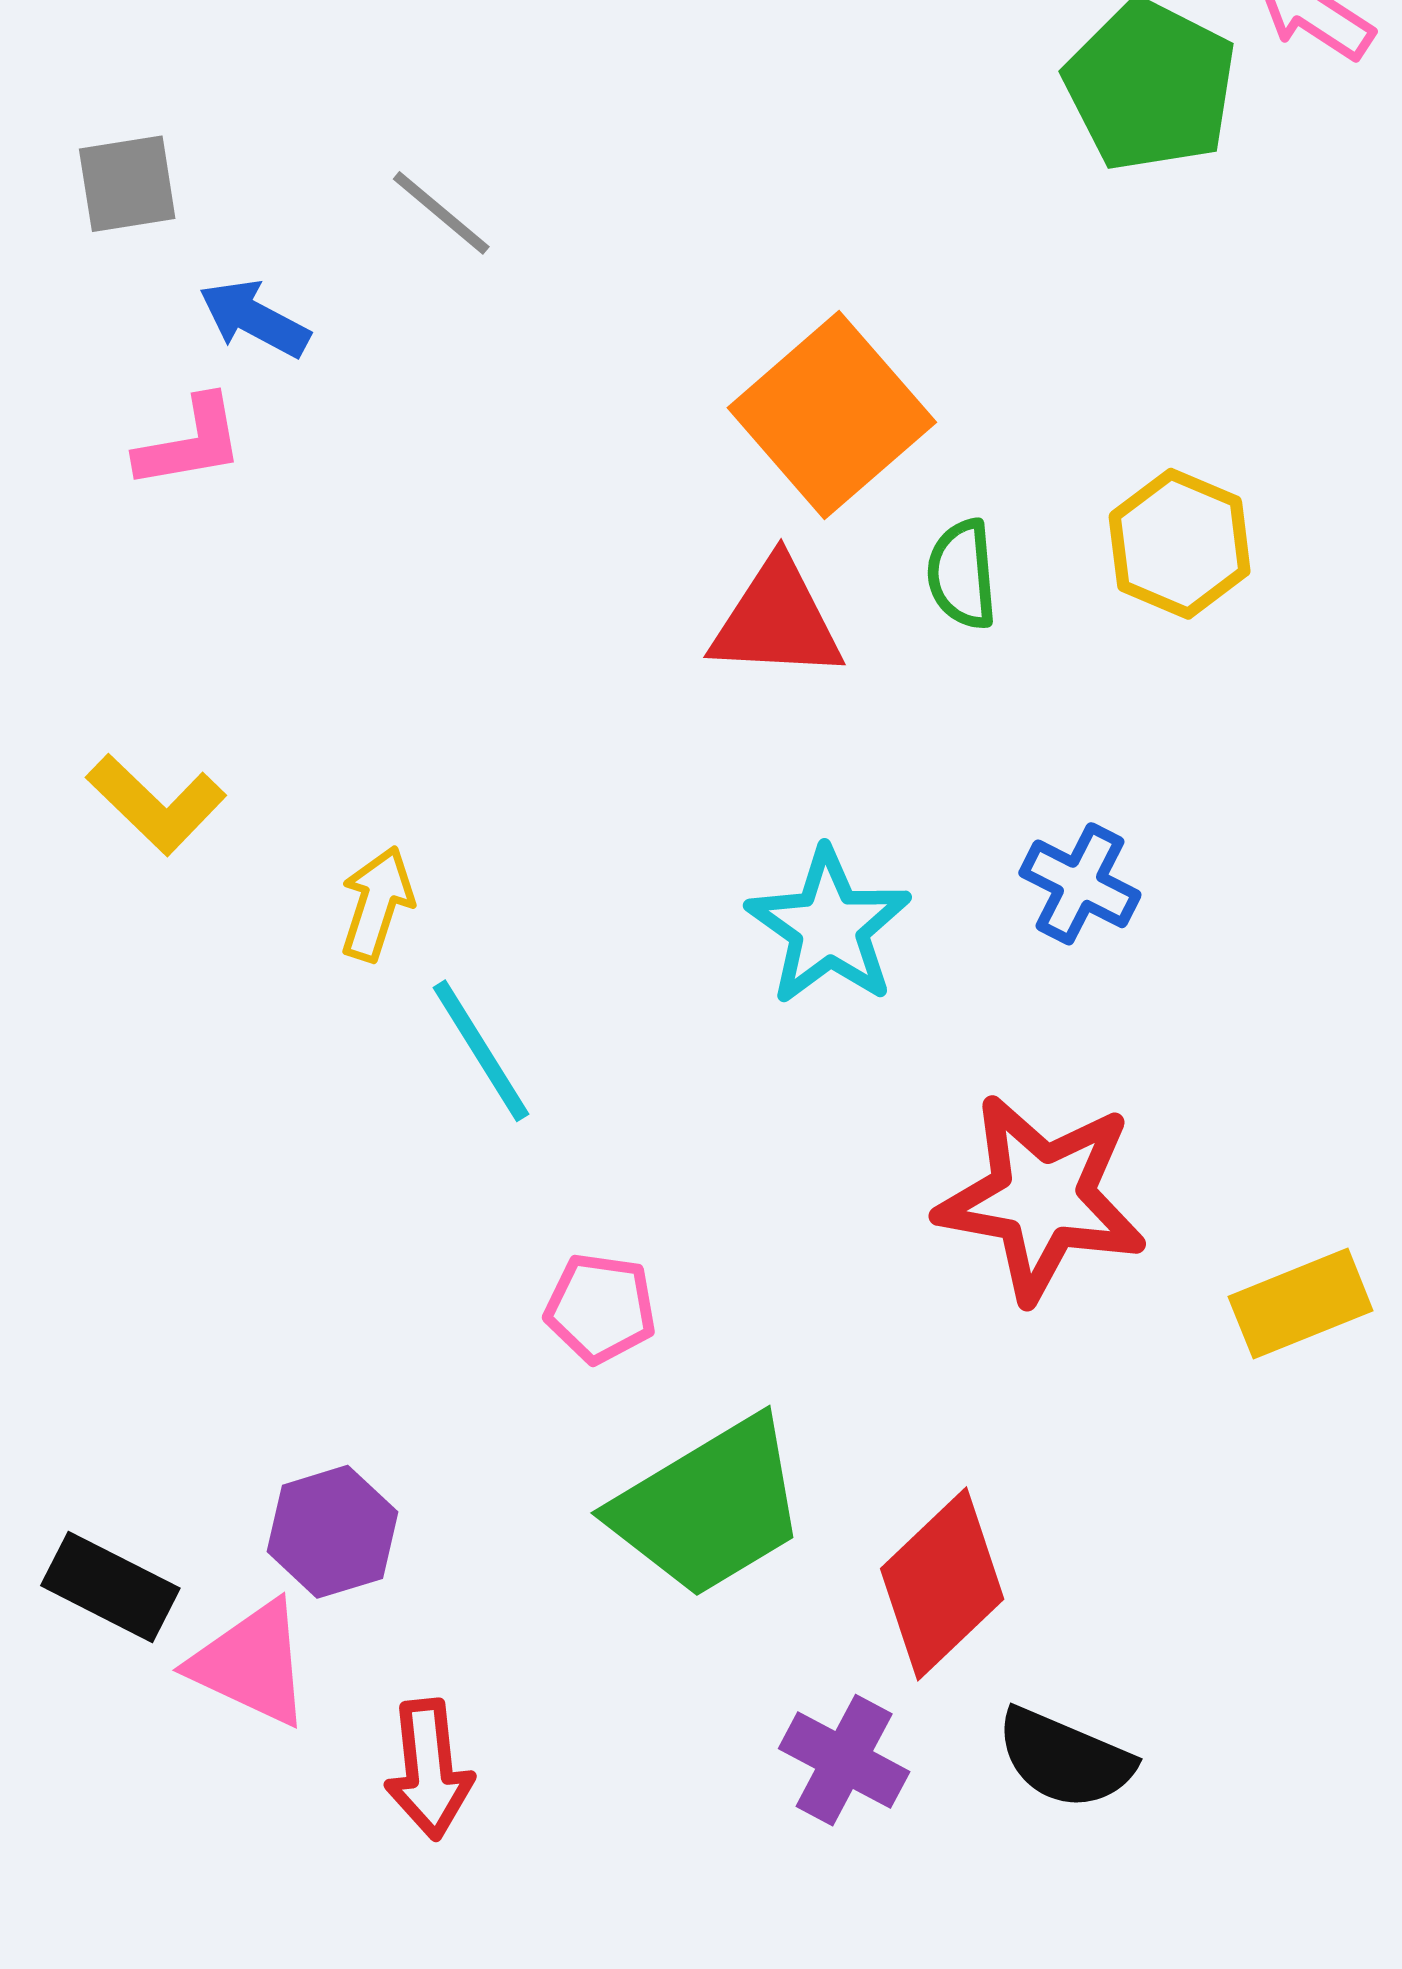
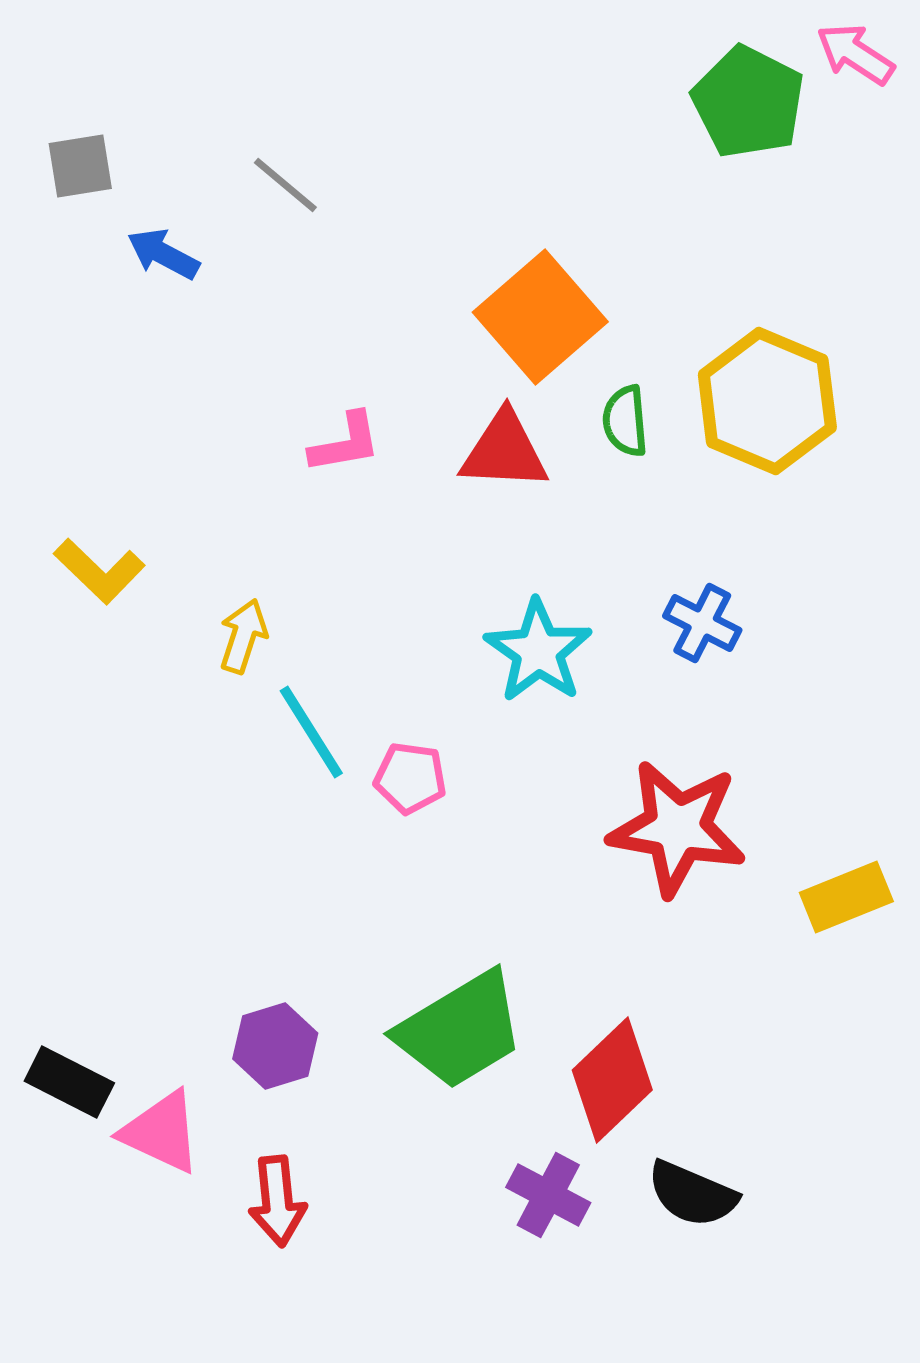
pink L-shape: (190, 443) -> (345, 443), moved
yellow hexagon: (1180, 544) -> (767, 401), size x1.5
pink pentagon: (601, 1308) -> (410, 778), moved
purple hexagon: (332, 1532) -> (275, 1046), moved

